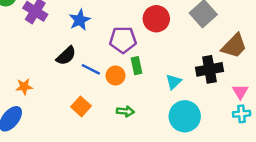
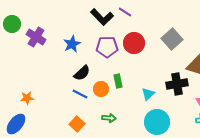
purple pentagon: (123, 40) -> (107, 47), moved
black semicircle: (66, 56) -> (82, 73), moved
blue line: (91, 69) -> (80, 94), moved
orange square: (81, 106) -> (77, 124), moved

